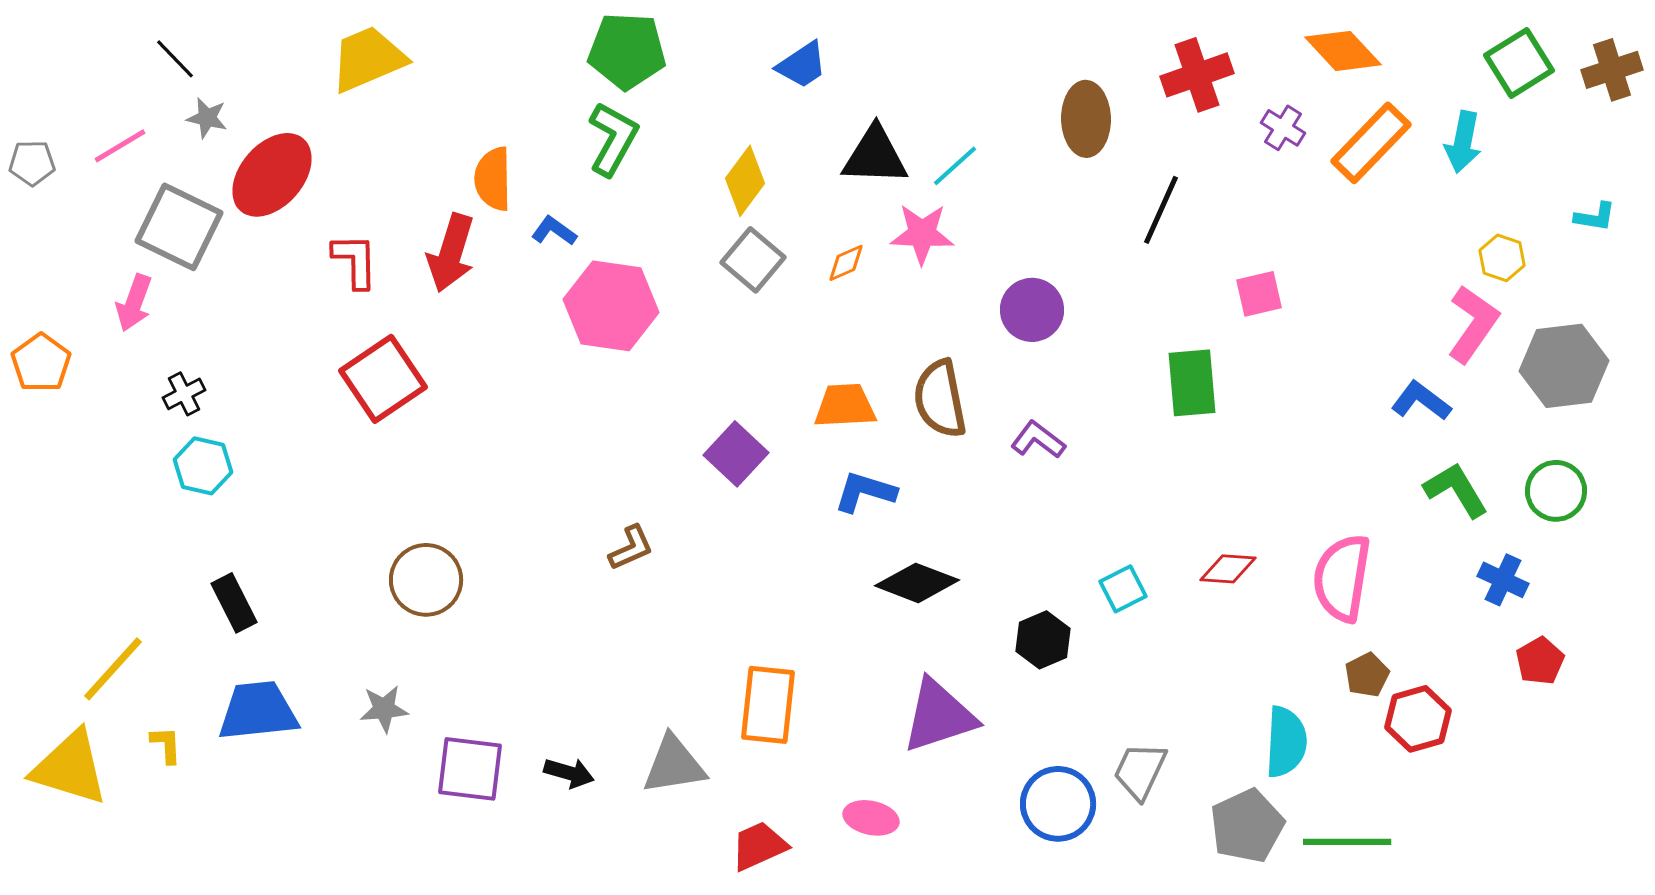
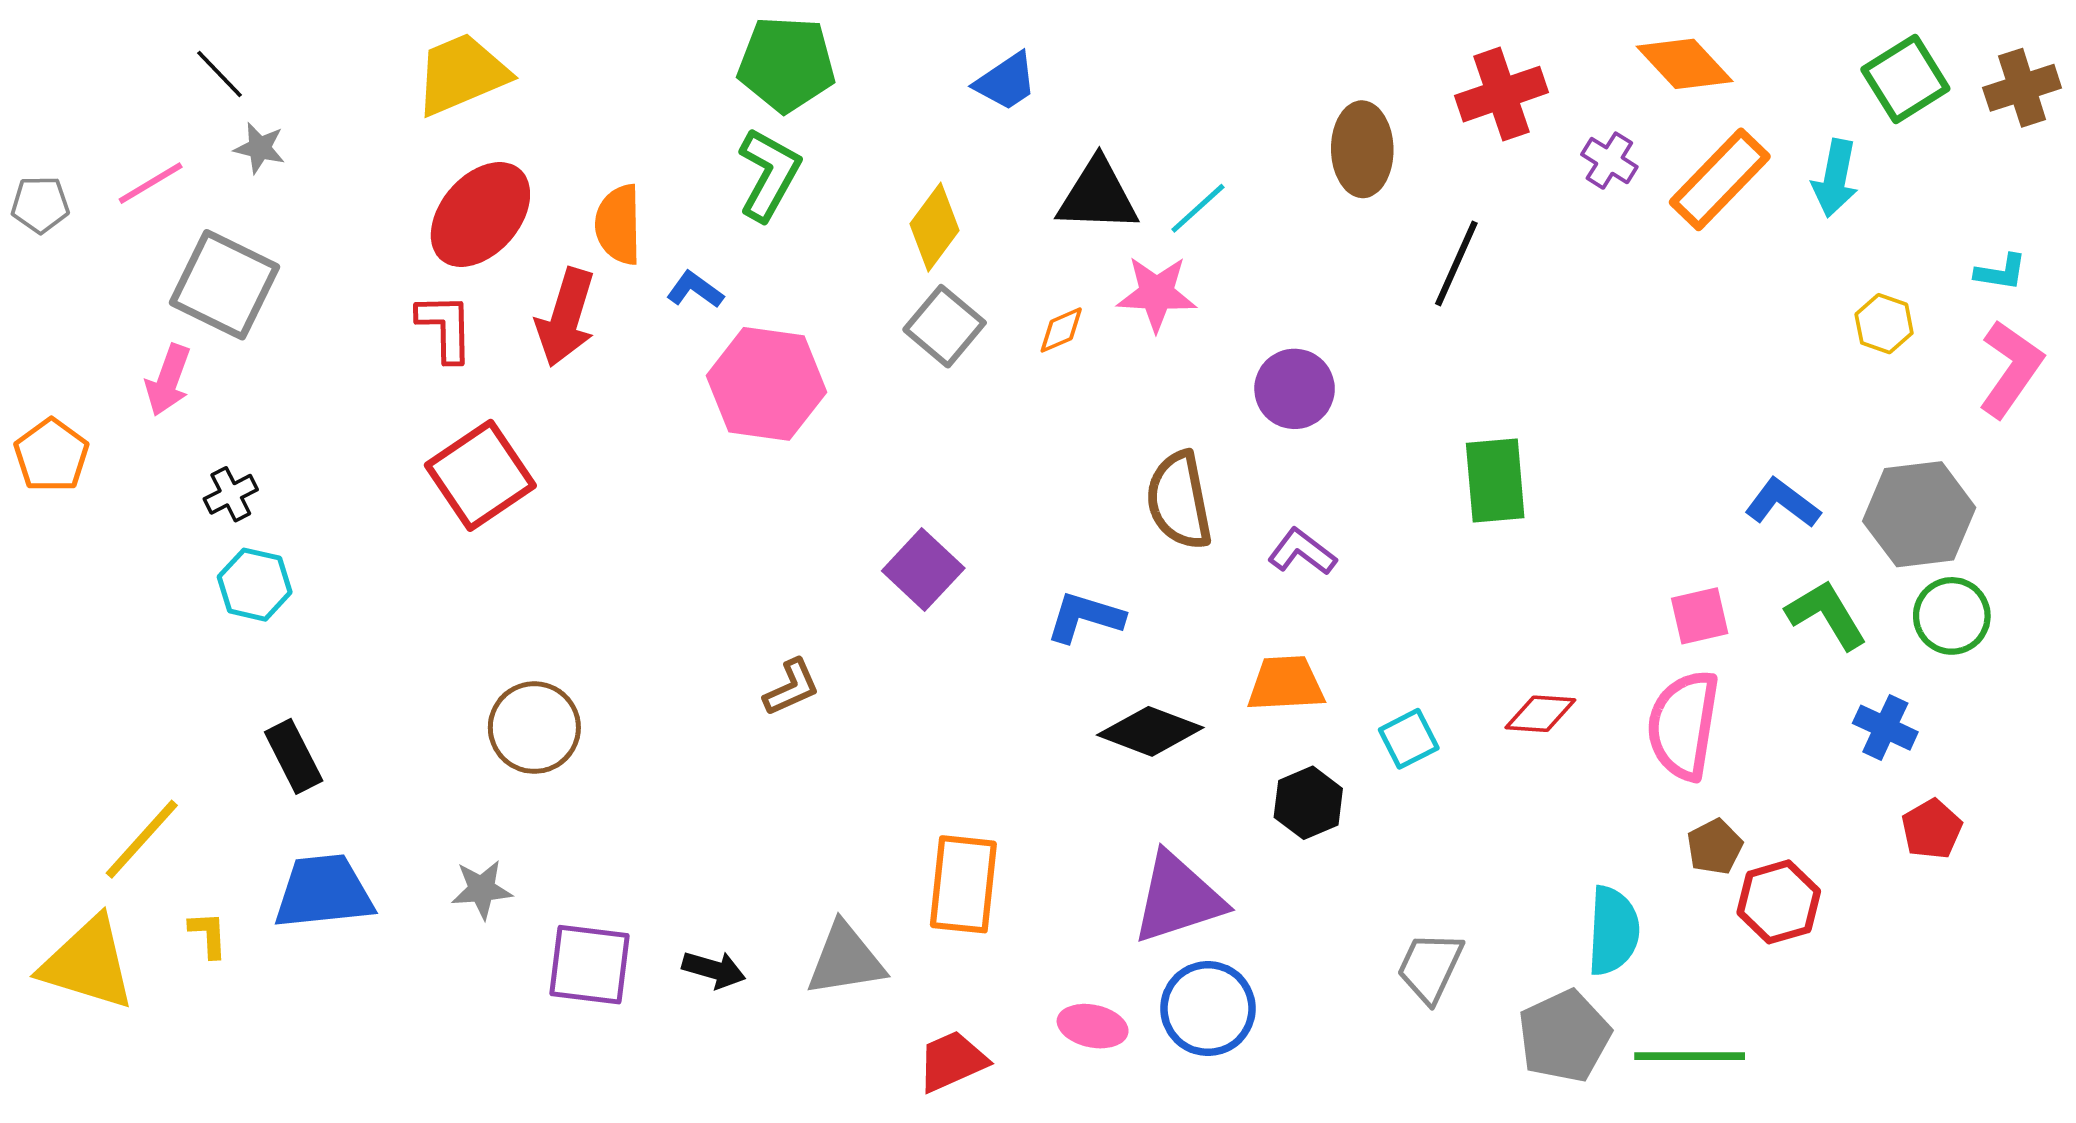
red ellipse: (272, 175) -> (480, 215), moved
pink square: (1259, 294) -> (1700, 616), moved
pink L-shape: (1473, 324) -> (2011, 369), moved
gray hexagon: (1564, 366) -> (1919, 514), moved
orange trapezoid: (845, 406) -> (1286, 684), moved
blue circle: (1058, 804) -> (1208, 1009), moved

